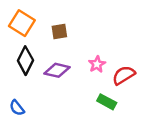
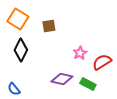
purple diamond: (57, 70) -> (62, 79), moved

